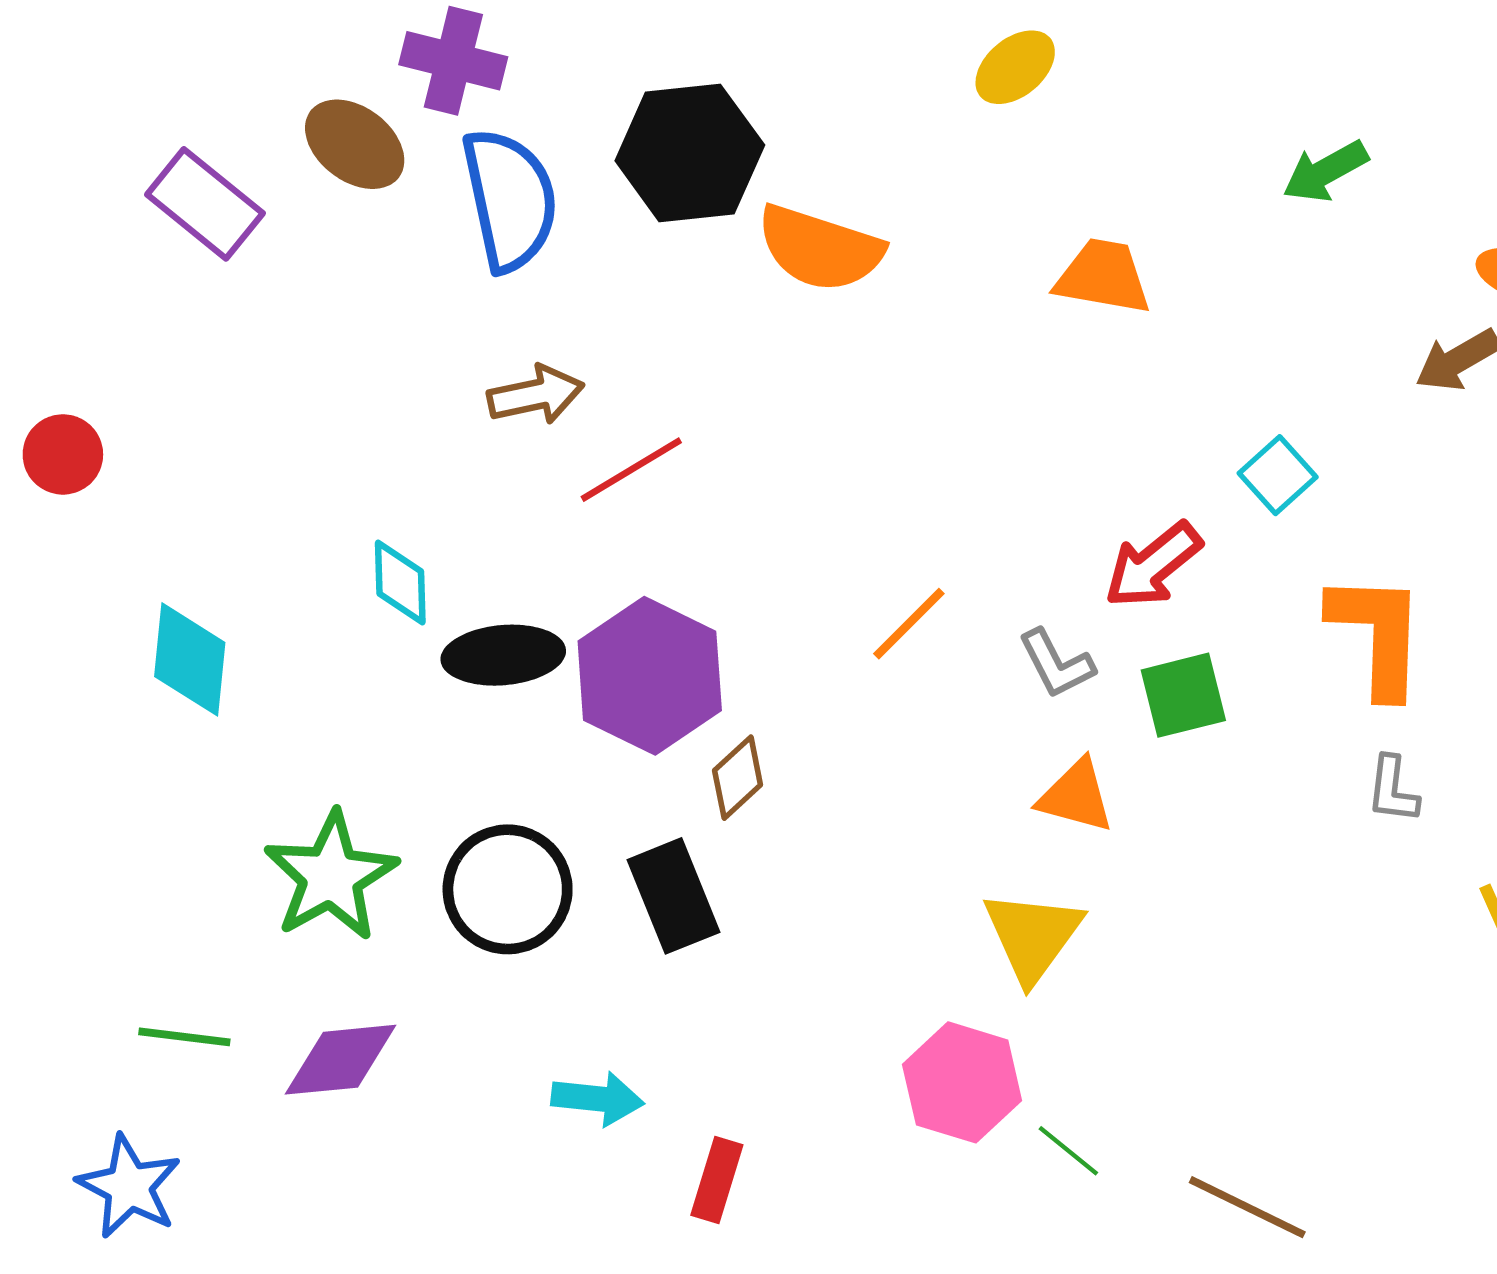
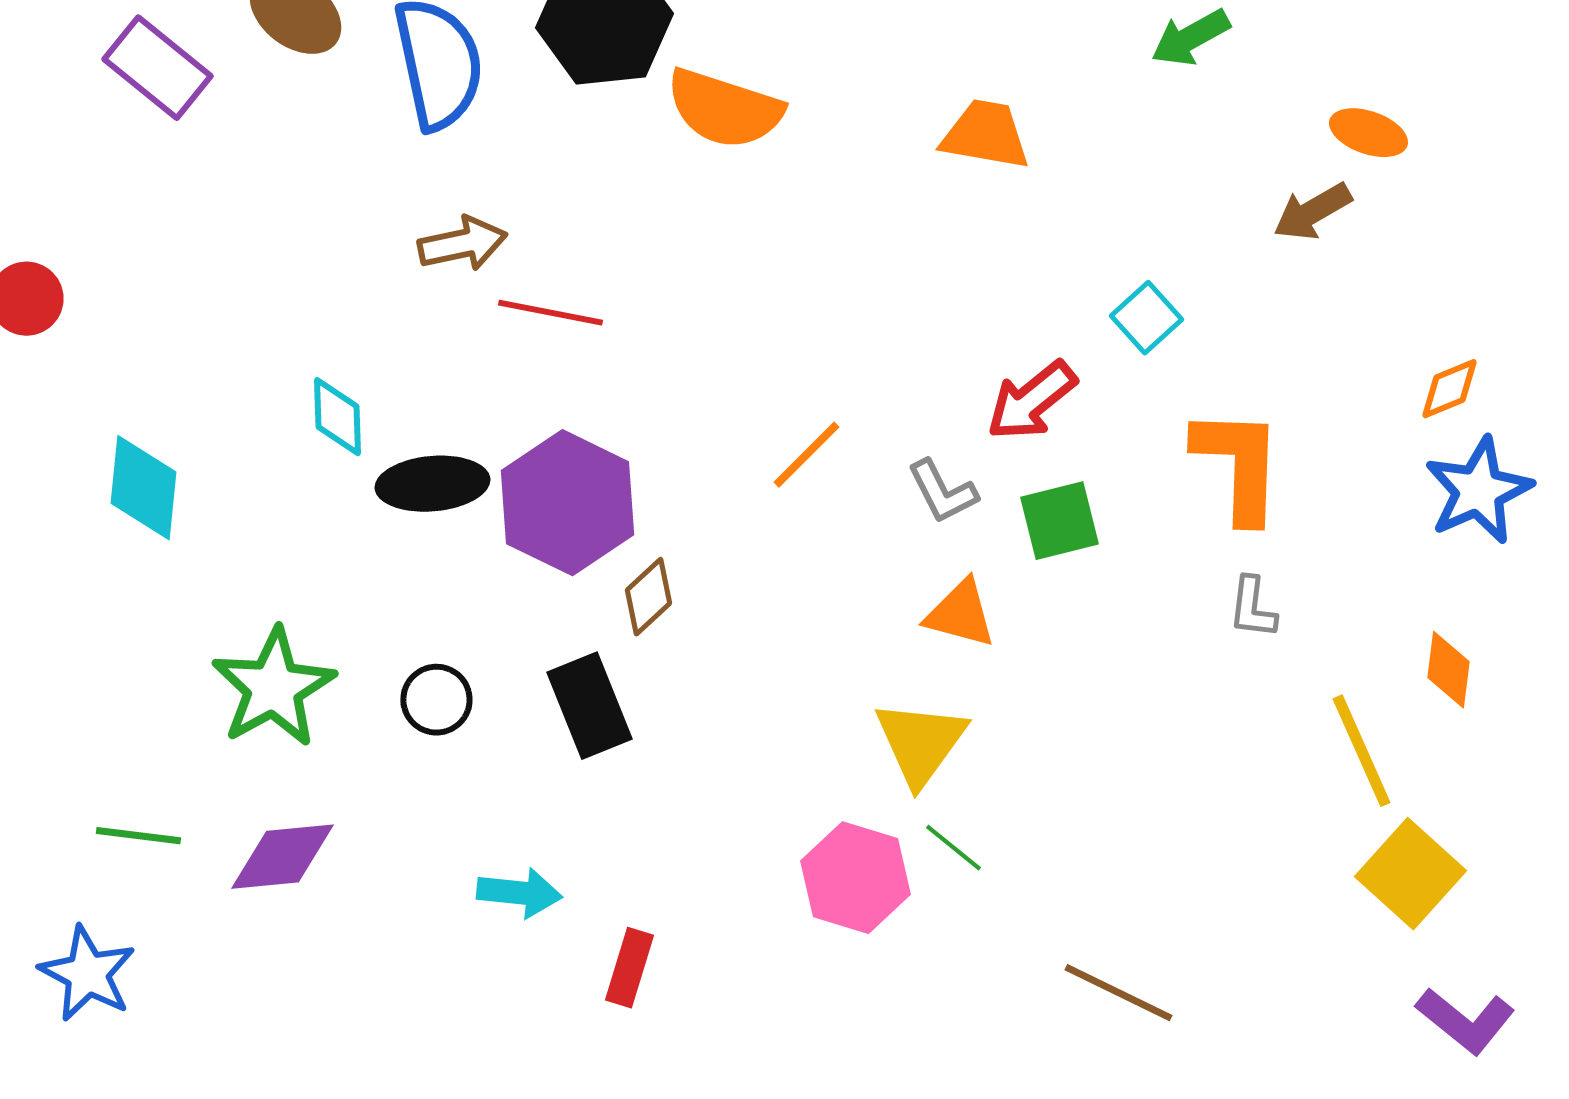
red line: (631, 470) -> (550, 313), turned 42
black circle: (508, 889) -> (436, 700), size x0.6
green line: (1068, 1151) -> (953, 848), moved

